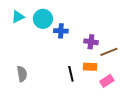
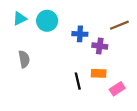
blue cross: (61, 31) -> (80, 34), moved
brown line: (109, 52) -> (119, 25), moved
gray semicircle: (22, 74) -> (24, 59), moved

